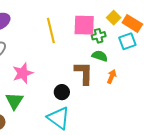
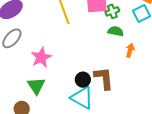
brown L-shape: (84, 73) -> (104, 78), moved
black circle: (62, 92) -> (83, 80), moved

